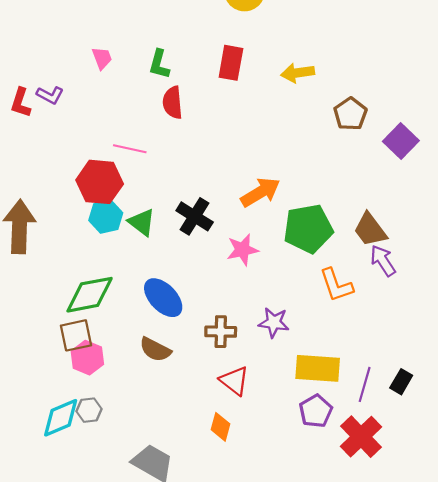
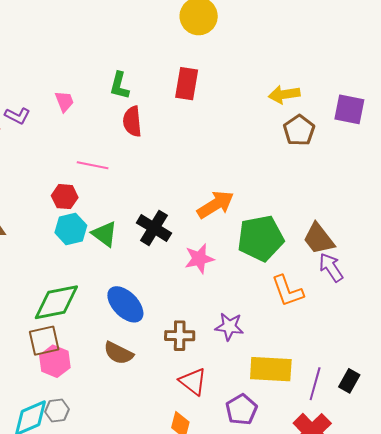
pink trapezoid: (102, 58) -> (64, 101), moved
yellow arrow: (298, 73) -> (284, 94), moved
purple square: (401, 141) -> (349, 109), moved, turned -32
red hexagon: (100, 182) -> (65, 197), size x0.6
purple pentagon: (316, 411) -> (241, 409), moved

